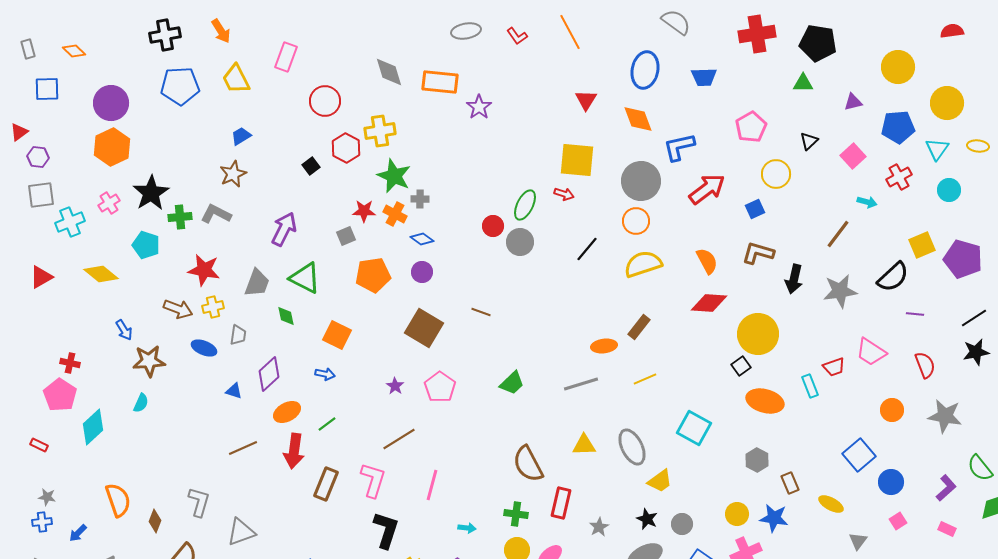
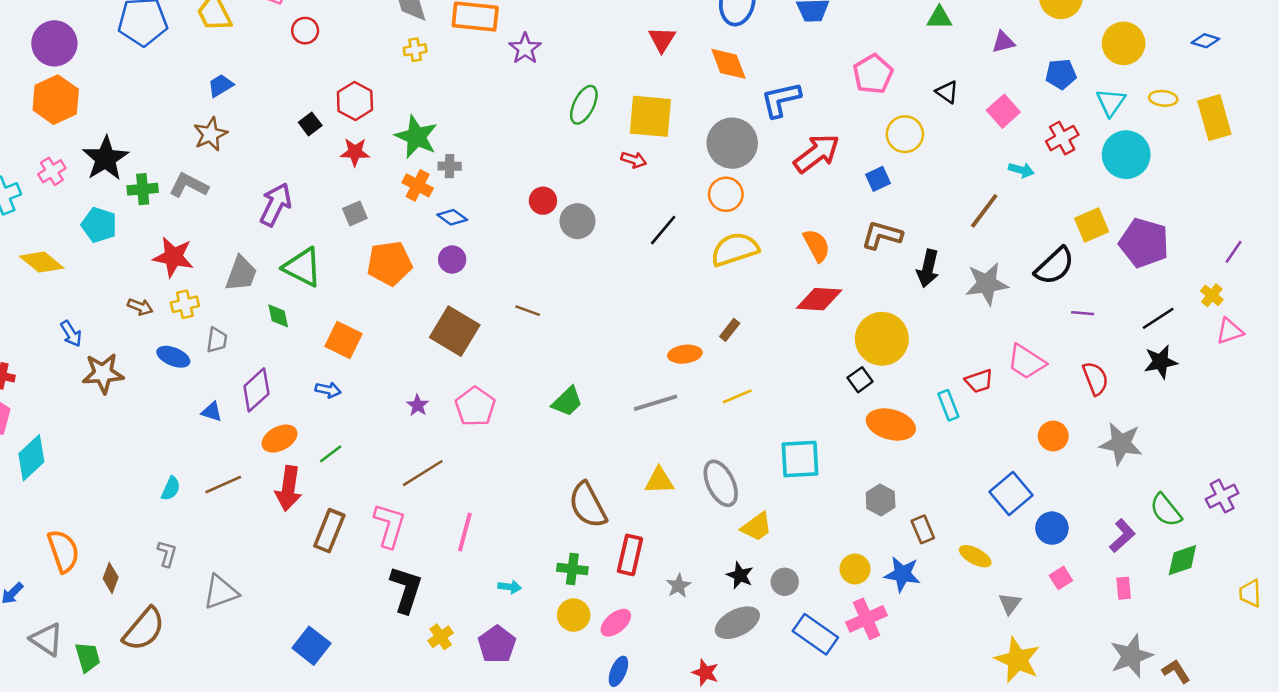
red circle: (325, 101) -> (305, 31), moved, size x0.7
blue pentagon: (898, 127) -> (1061, 74), size x0.7
yellow cross: (380, 131) -> (415, 50), moved, size x0.6
black triangle: (809, 141) -> (947, 92), turned -42
cyan circle: (949, 190) -> (1126, 155), size x1.6
green ellipse: (525, 205) -> (584, 105), moved
red star: (364, 211) -> (355, 152), moved
brown arrow: (178, 309) -> (140, 307), size x0.7
brown rectangle: (639, 327) -> (730, 330), size x0.7
cyan semicircle: (141, 403) -> (171, 488), moved
cyan square: (694, 428) -> (800, 459), turned -32
gray L-shape: (199, 502) -> (167, 554), size x0.7
pink rectangle: (947, 529) -> (1124, 588), turned 60

